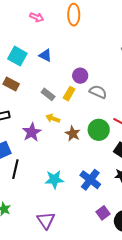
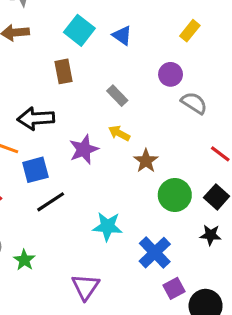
brown rectangle: (11, 84) -> (63, 71), turned 42
yellow rectangle: (69, 94) -> (190, 31), moved
green circle: (99, 130) -> (175, 195), moved
black line: (15, 169) -> (51, 202), turned 36
blue cross: (90, 180) -> (155, 253), moved

